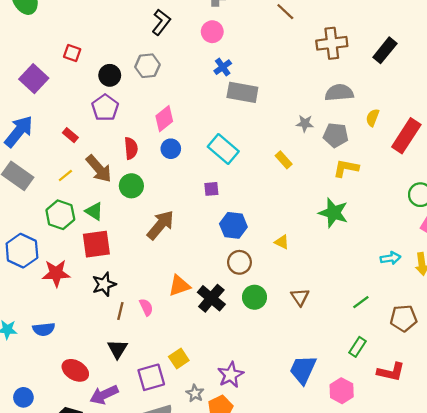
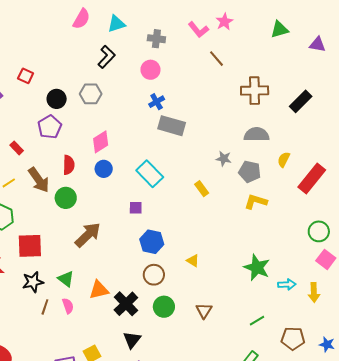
green triangle: (94, 211) -> (66, 279), moved
green star: (333, 213) -> (257, 268), moved
black triangle: (117, 349) -> (132, 340), moved

